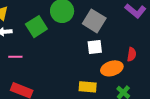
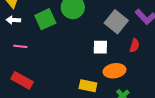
gray square: (94, 21) -> (116, 22), moved
red semicircle: (132, 54) -> (134, 45), moved

